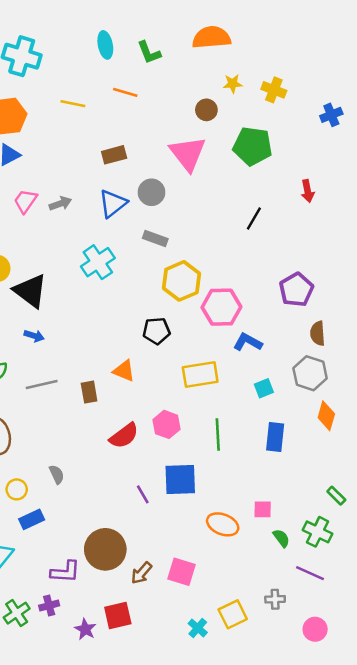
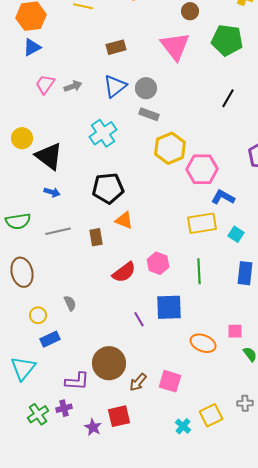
gray circle: (151, 192) -> (146, 88), moved
black pentagon: (156, 331) -> (108, 188), moved, size x1.4
yellow rectangle: (200, 375) -> (202, 223), moved
cyan square: (264, 388) -> (236, 234), turned -35

